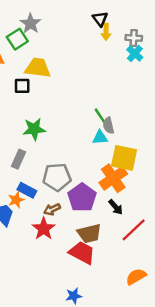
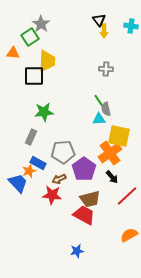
gray cross: (134, 38) -> (106, 69), moved
cyan cross: (135, 53) -> (131, 26), moved, turned -32
yellow trapezoid: (38, 68) -> (47, 61), turned 85
black square: (22, 86) -> (34, 76), size x1.5
red star: (44, 229) -> (52, 195), turned -30

